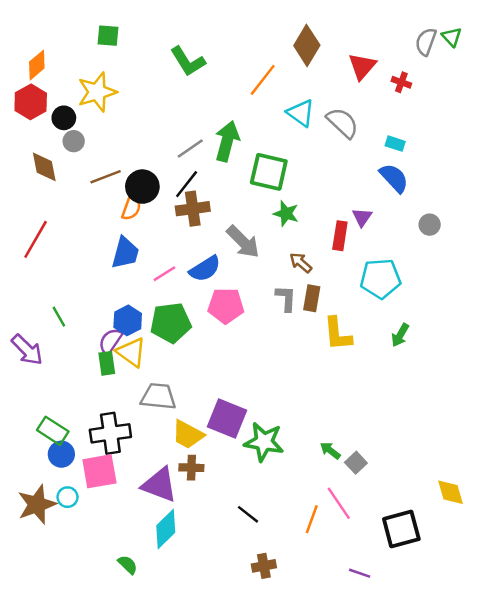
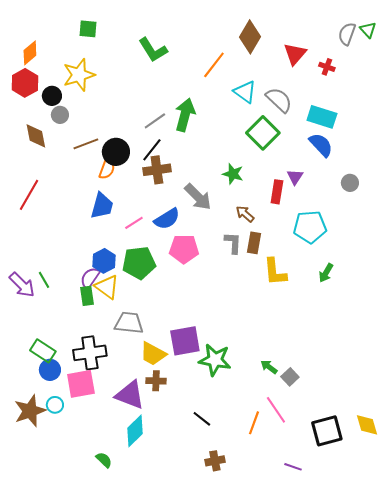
cyan rectangle: (395, 144) -> (322, 117), size x1.8
green square: (269, 172) -> (263, 133), moved, turned 32
green line: (59, 317) -> (44, 280), moved
purple square: (227, 419) -> (185, 341), turned -32
yellow diamond: (450, 492) -> (367, 425), moved

